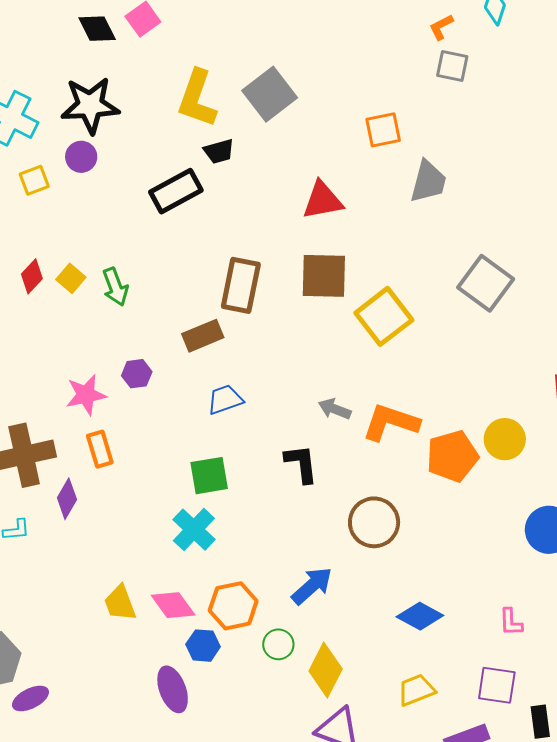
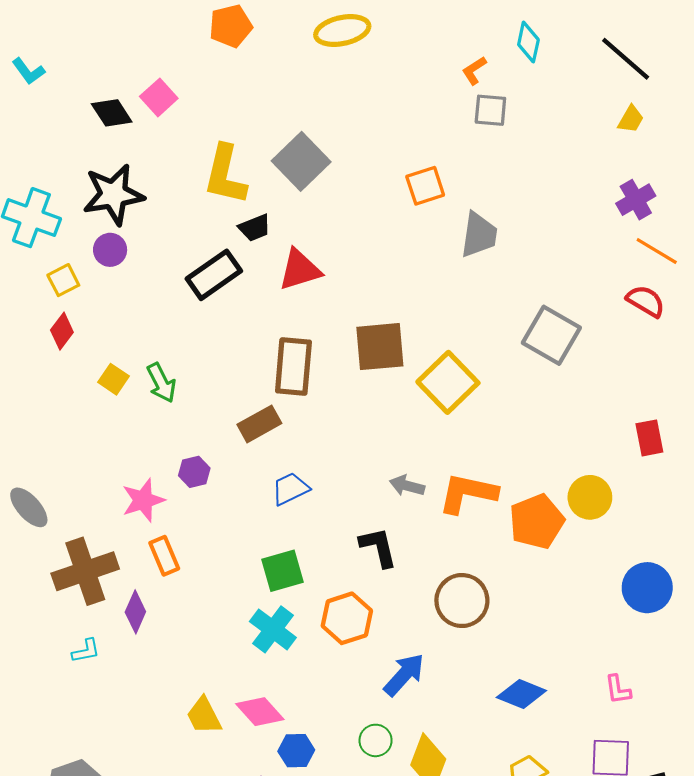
red triangle: (323, 200) -> (300, 270), moved
red diamond: (32, 276) -> (62, 331), moved
orange hexagon: (233, 606) -> (347, 618), moved

